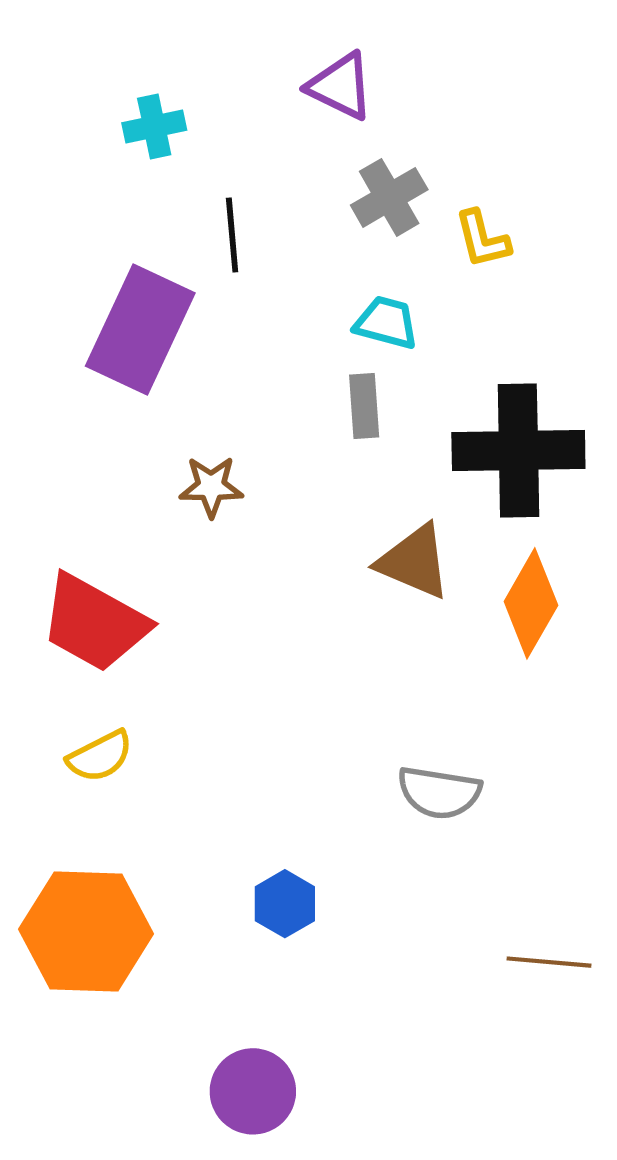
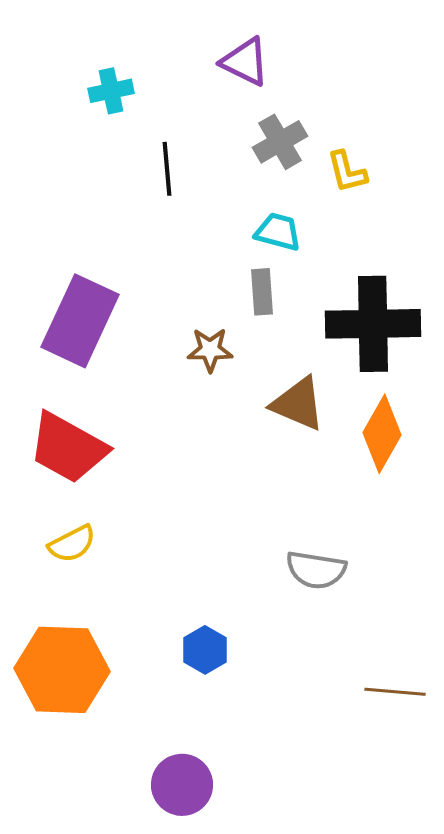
purple rectangle: (140, 329) -> (80, 321), moved
brown star: (211, 487) -> (210, 350), moved

